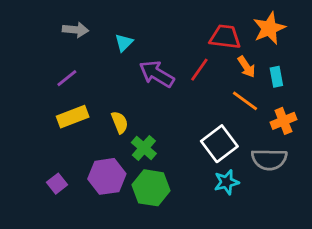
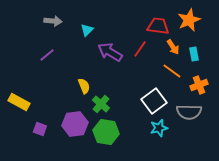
yellow rectangle: (73, 117) -> (19, 102), moved, turned 50
purple square: (57, 184) -> (40, 129), turned -32

